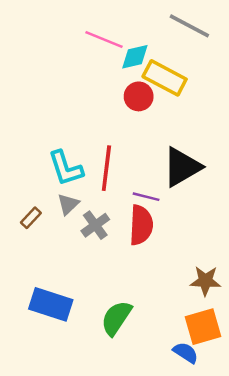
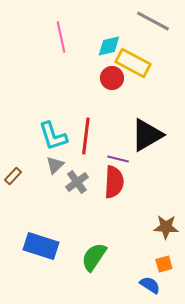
pink line: (104, 39) -> (61, 37), moved, turned 56
brown rectangle: (31, 218) -> (13, 176), moved
orange square: (203, 327) -> (164, 264), size x0.6

